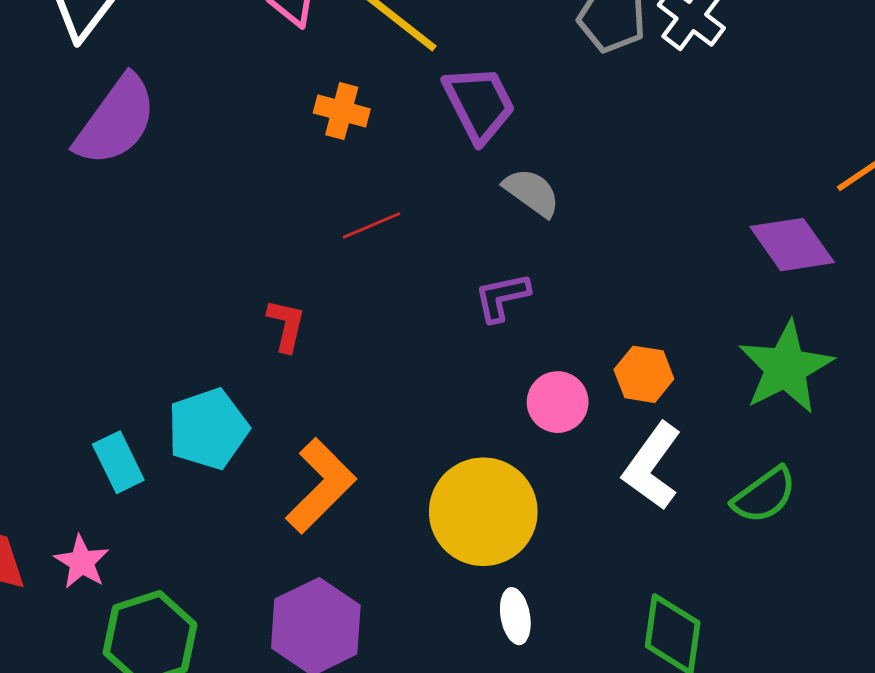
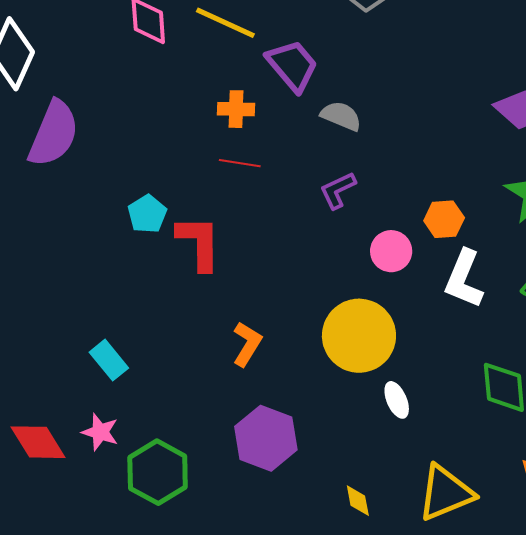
orange cross: (342, 111) -> (236, 109), moved
red line: (371, 225) -> (240, 163), turned 45
red L-shape: (286, 325) -> (199, 243), size x1.6
cyan pentagon: (208, 429) -> (147, 214), moved, size x0.7
orange L-shape: (321, 486) -> (247, 344), size x0.7

